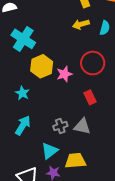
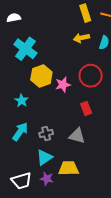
gray cross: (60, 126) -> (46, 134), moved

